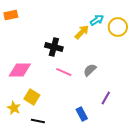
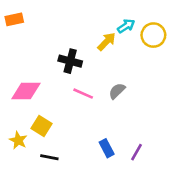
purple line: (106, 98) -> (136, 152), moved

